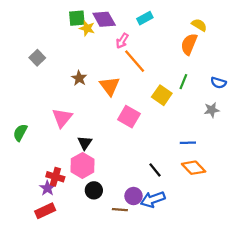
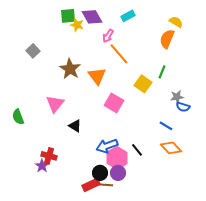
brown star: (79, 78) -> (70, 69), size x1.5
blue semicircle: (218, 83) -> (183, 107), moved
gray star: (212, 110) -> (177, 97), moved
green semicircle: (20, 133) -> (18, 117), turned -49
black triangle: (85, 143) -> (75, 126), turned -32
blue line: (188, 143) -> (166, 126), turned 32
pink hexagon: (83, 165) -> (117, 158), moved
black circle: (94, 190) -> (100, 173), moved
blue arrow: (153, 199) -> (107, 146), moved
red rectangle: (45, 211) -> (91, 185), moved

